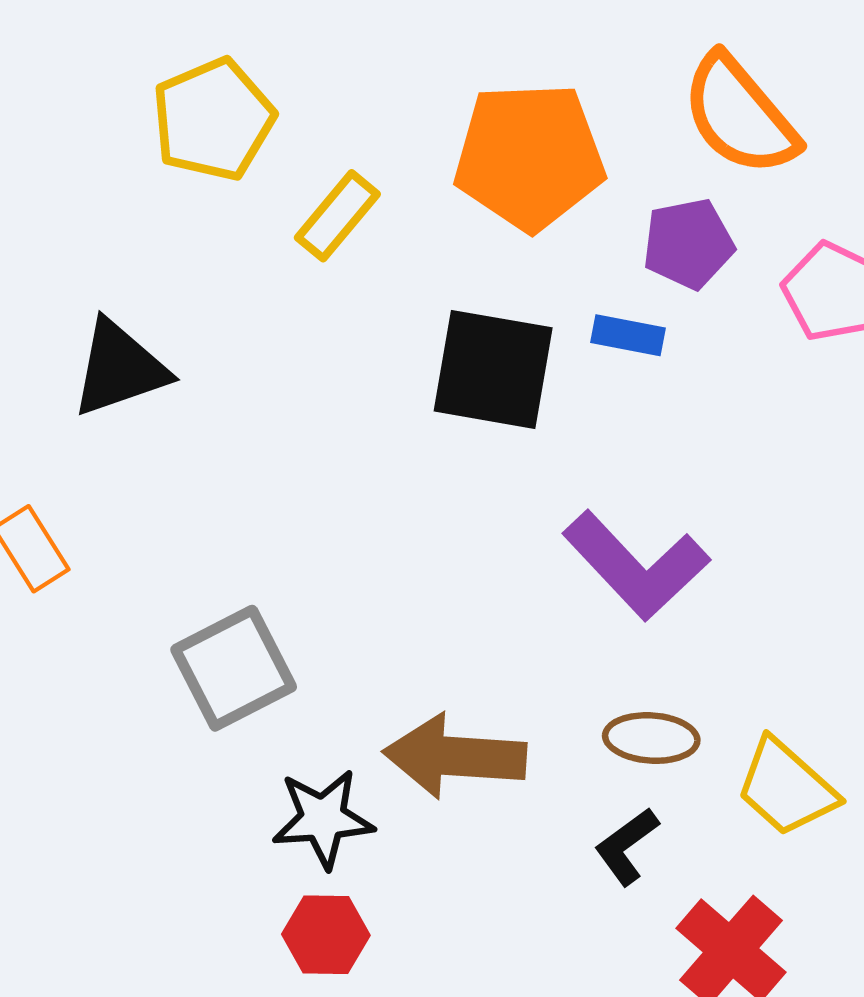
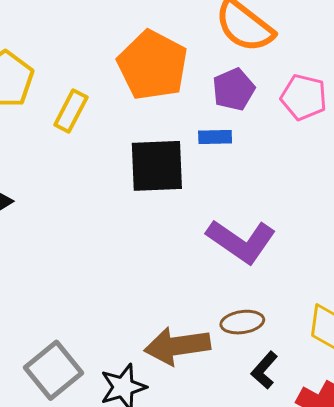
orange pentagon: (529, 156) -> (153, 65), turned -30
gray square: (234, 668) -> (54, 370), moved
brown ellipse: (651, 738) -> (242, 322), moved

